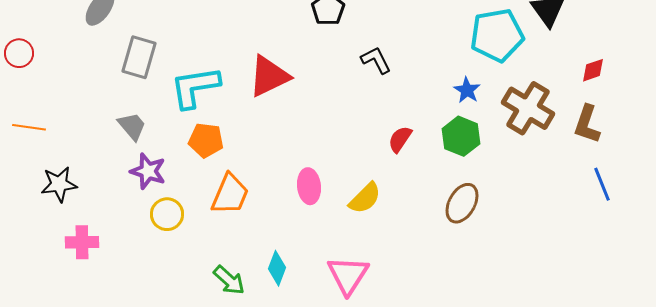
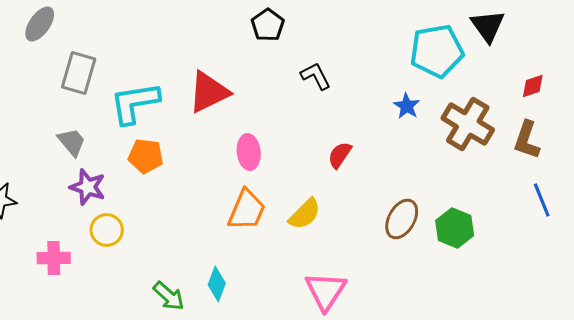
green hexagon: (461, 136) -> (455, 228), moved
pink ellipse: (309, 186) -> (249, 152), moved
orange trapezoid: (230, 194) -> (247, 210), moved
pink cross: (82, 242) -> (54, 258), moved
pink triangle: (348, 275) -> (326, 291), moved

